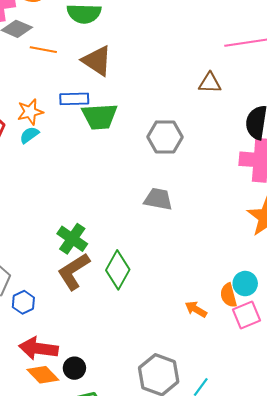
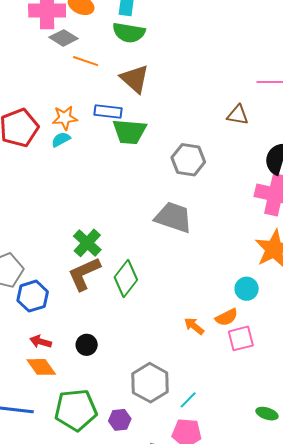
gray trapezoid: (158, 199) -> (173, 217), size x1.4
cyan circle: (245, 284) -> (247, 289), moved
orange semicircle: (228, 295) -> (227, 317), turned -110
blue hexagon: (23, 302) -> (33, 296), size x1.4
red arrow: (39, 348) -> (41, 342), size x0.6
black circle: (74, 368) -> (87, 345), moved

